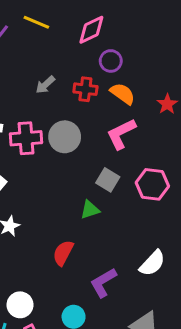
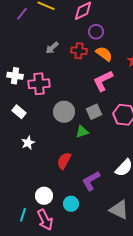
gray circle: (65, 137) -> (64, 112), moved
gray square: (108, 180) -> (94, 112), turned 35
white circle: (20, 305) -> (44, 196), moved

